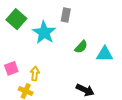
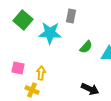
cyan star: (44, 33) -> (50, 33), turned -30
pink square: (11, 68) -> (18, 68), turned 32

